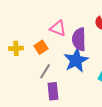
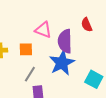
orange square: (41, 47) -> (26, 49), turned 32

